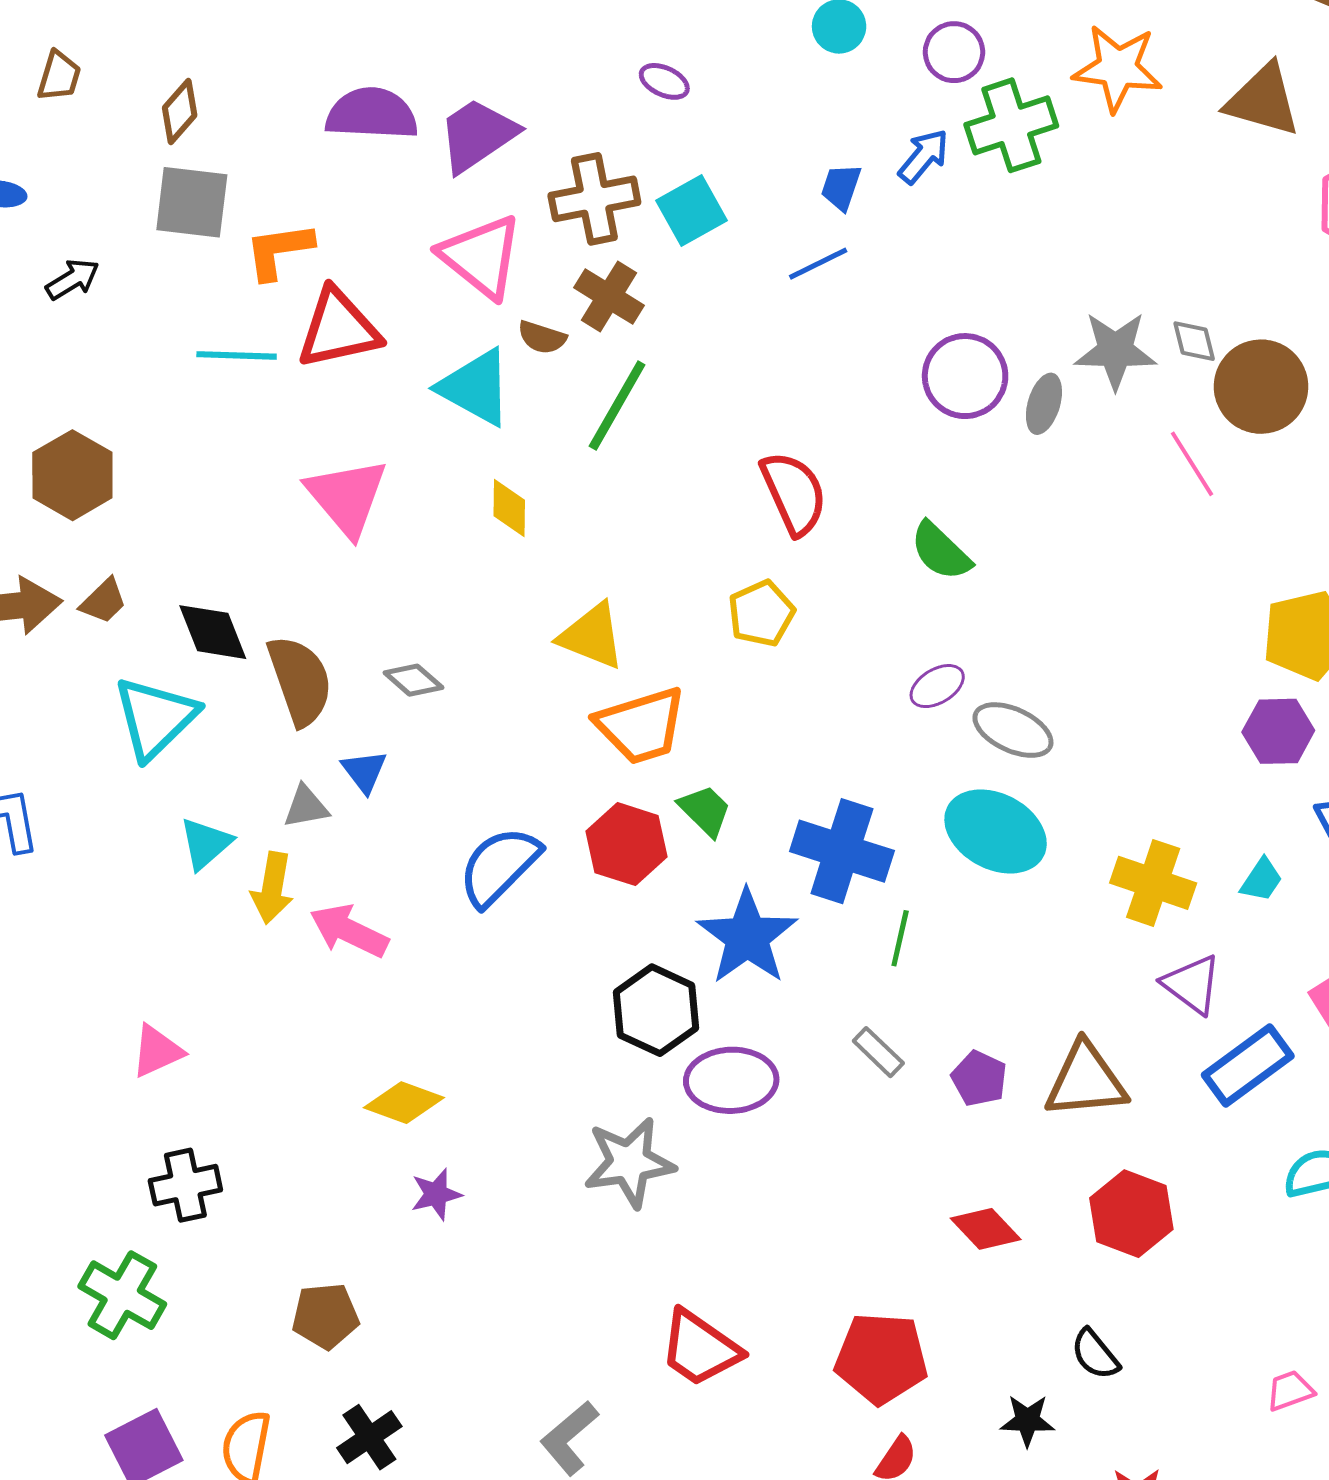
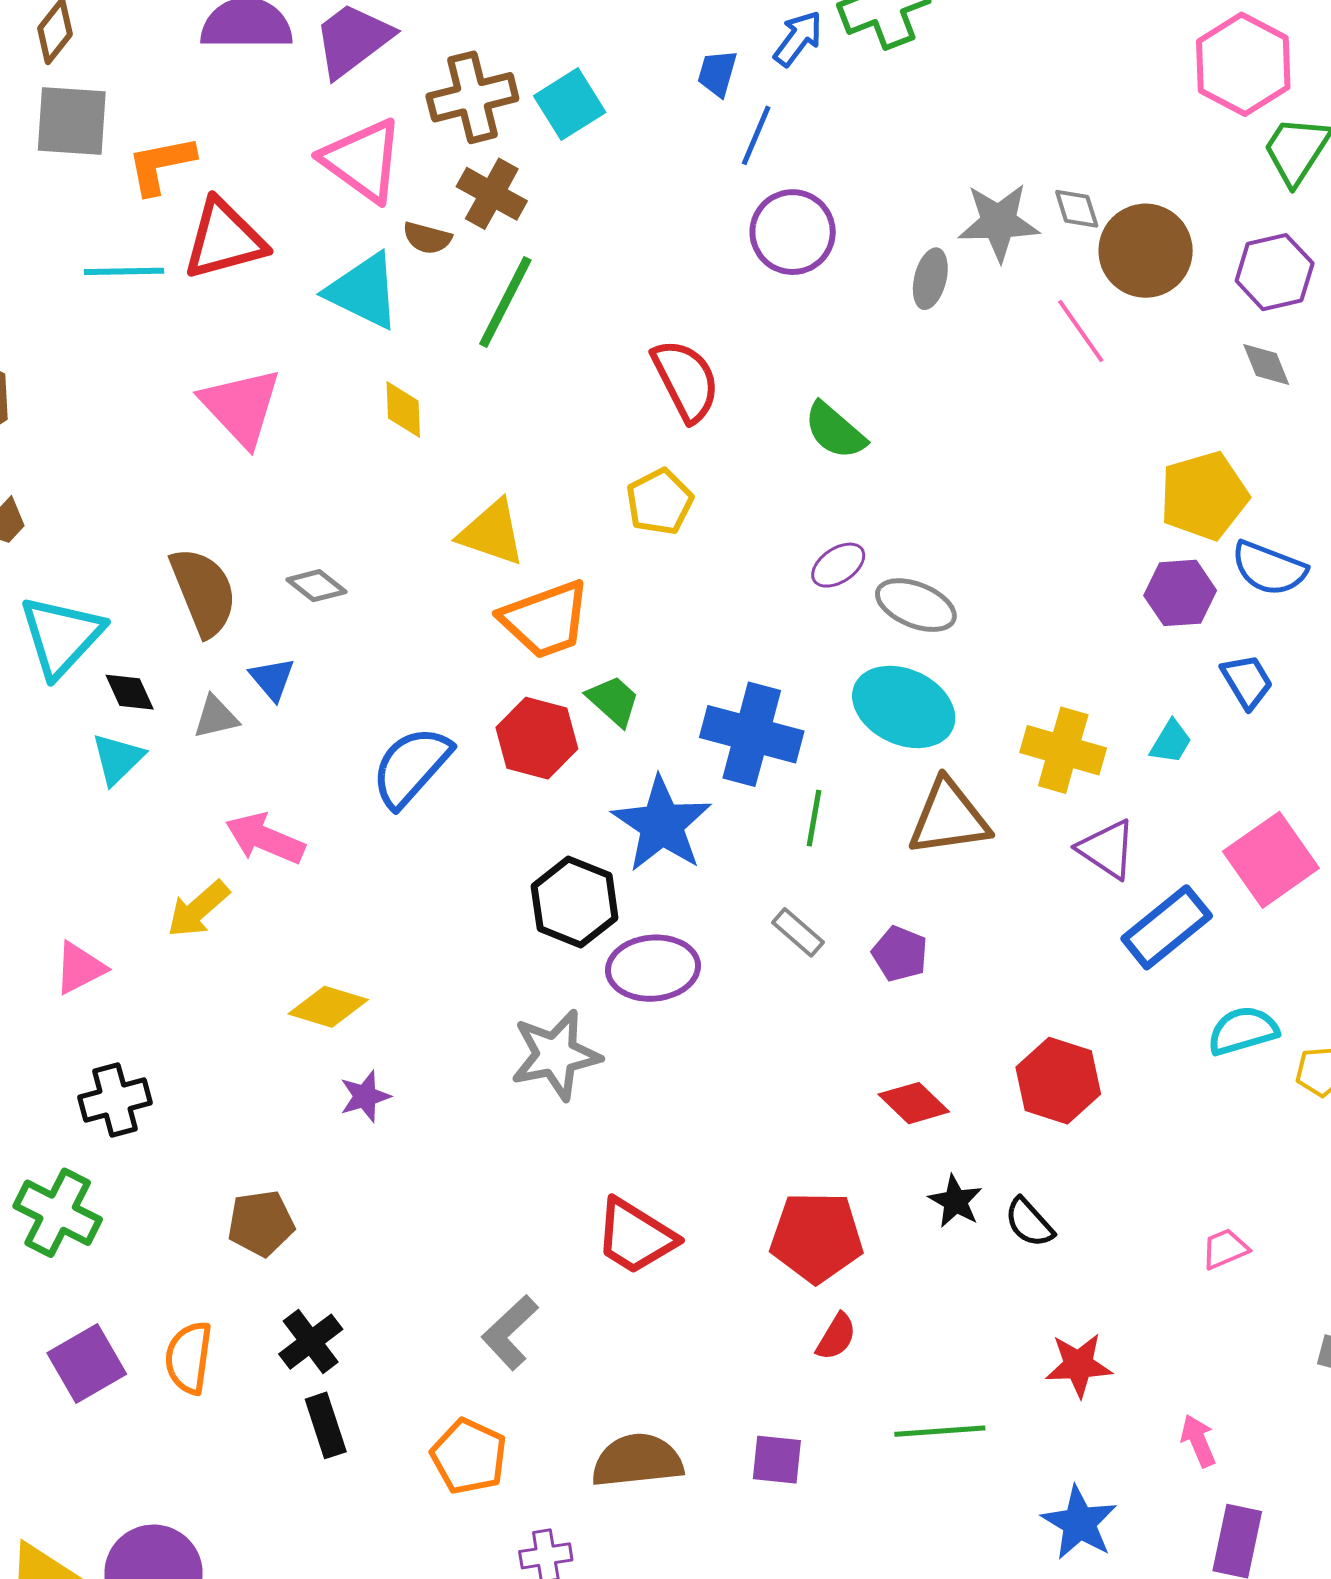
blue line: (818, 264) -> (756, 135), moved, turned -38
purple circle: (965, 376) -> (793, 232), moved
black diamond: (213, 632) -> (130, 692), moved, size x0.7
yellow arrow: (272, 888) -> (198, 909), moved, turned 42
brown triangle: (1086, 1081) -> (949, 818), moved
black star: (1027, 1420) -> (955, 1201), moved, turned 30

